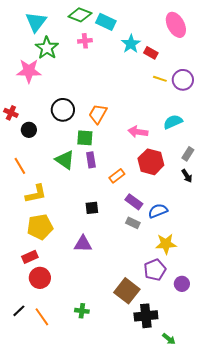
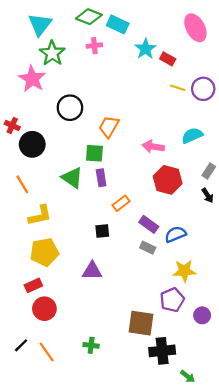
pink star: (29, 71) -> (32, 79), turned 30
black circle: (63, 110) -> (70, 108), moved
black circle: (29, 130) -> (32, 144), size x1.5
orange rectangle: (117, 176) -> (121, 203), moved
brown square: (127, 291) -> (141, 323), turned -30

